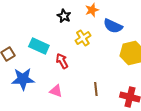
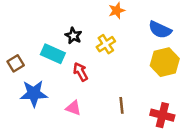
black star: (64, 16) -> (73, 36), moved
blue semicircle: (113, 26) -> (160, 30), moved

